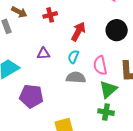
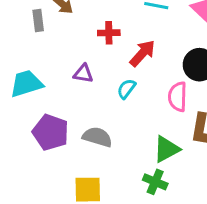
red cross: (50, 15) -> (109, 33), moved
pink semicircle: (100, 65) -> (178, 97), moved
gray semicircle: (76, 78) -> (97, 137), moved

